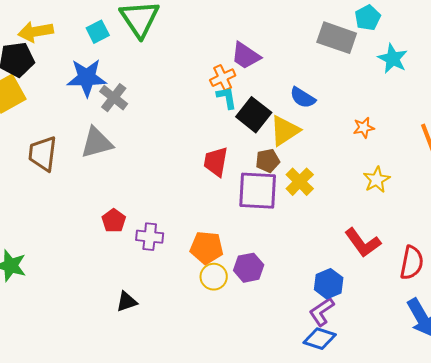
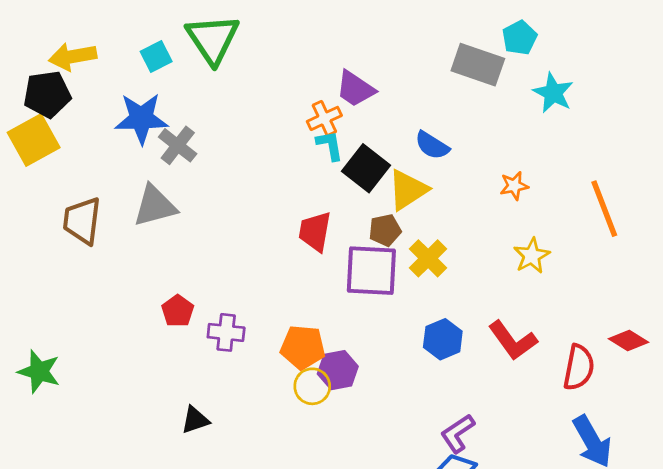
purple hexagon: (249, 268) -> (338, 370), moved
blue hexagon: (329, 284) -> (443, 339), moved

